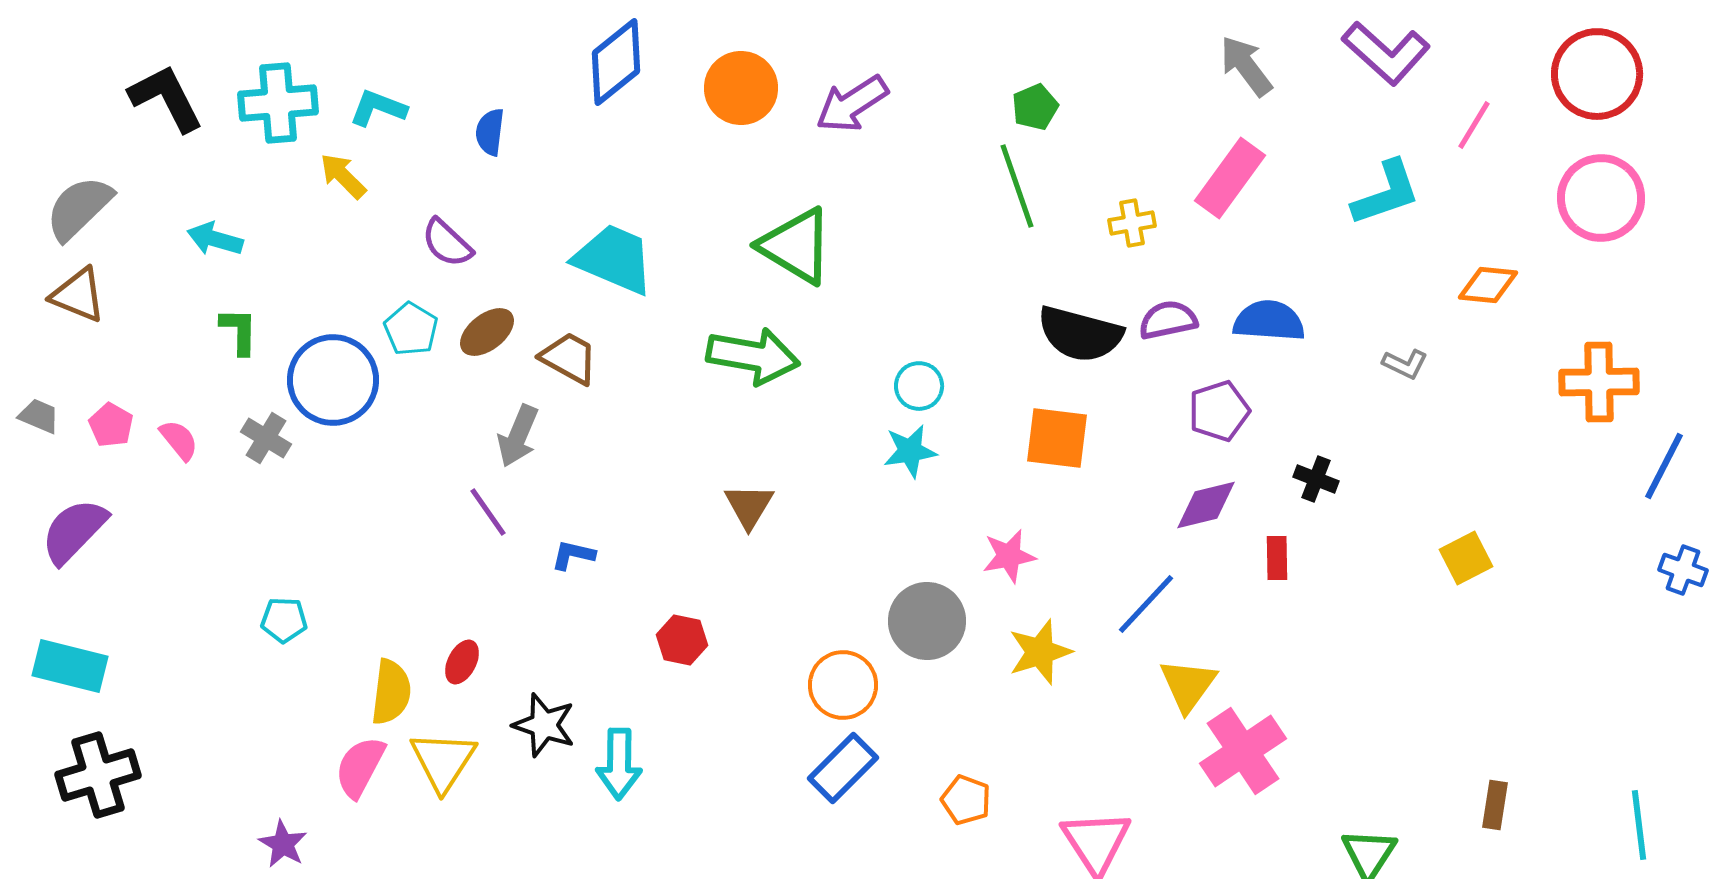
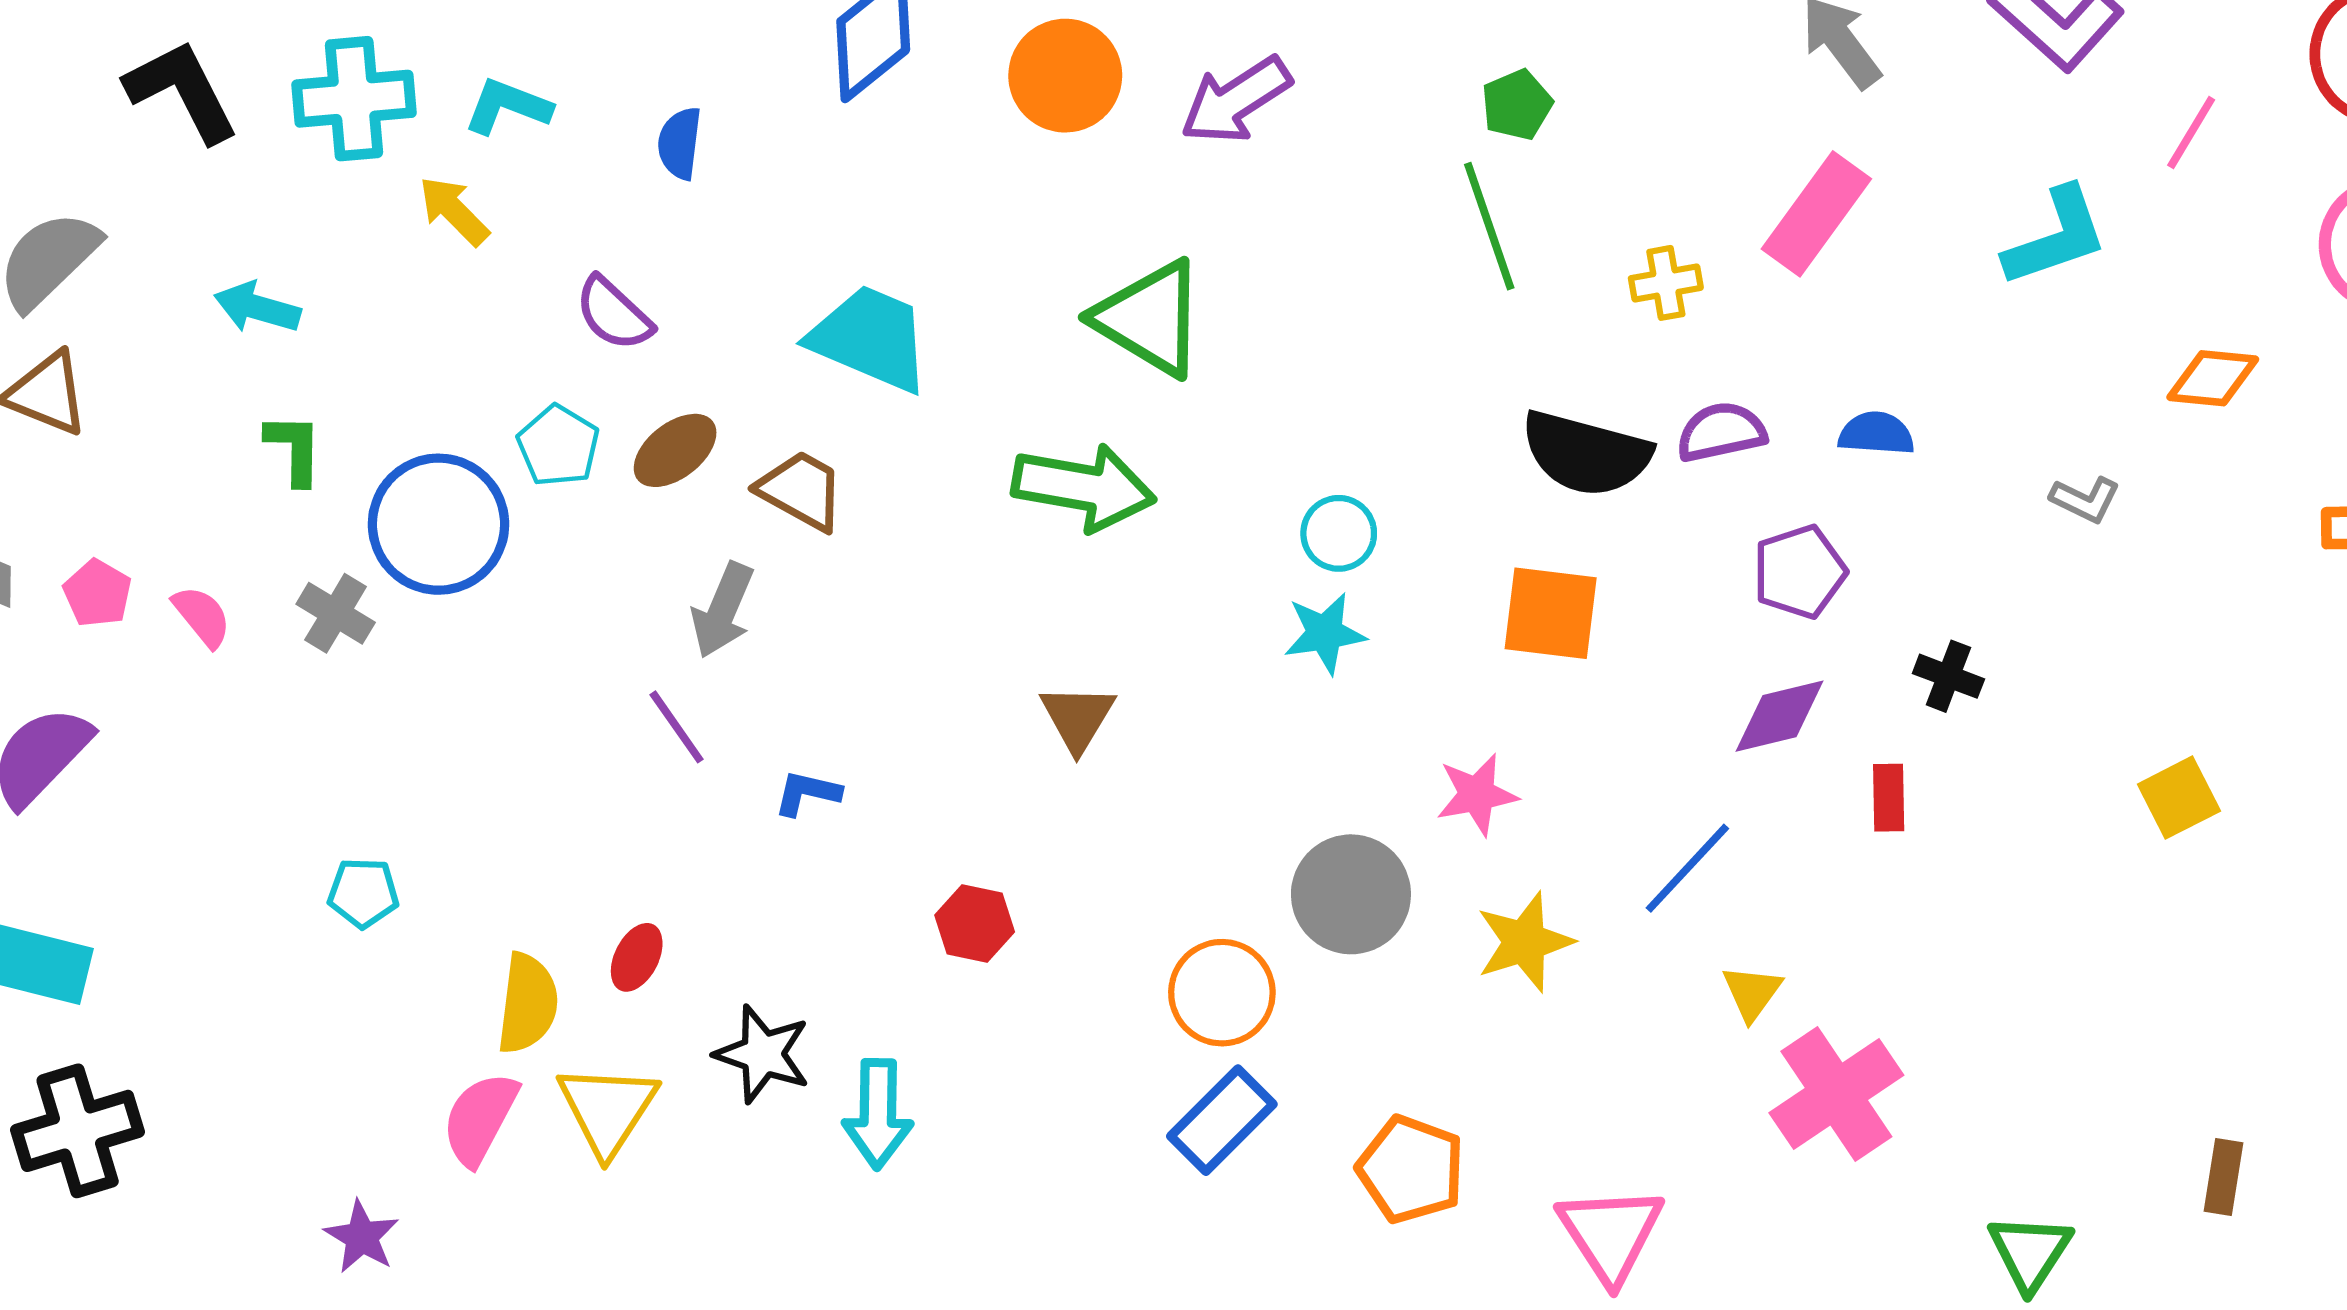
blue semicircle: (1269, 321) -> (1876, 434), size x0.7
yellow triangle: (1188, 685) -> (1752, 993), size x0.7
orange pentagon: (966, 800) -> (1411, 1169), size x1.4

